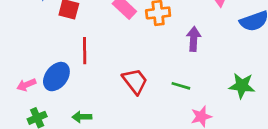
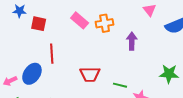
red trapezoid: (135, 81) -> (90, 74), turned 130
green line: (181, 86) -> (120, 85), moved

